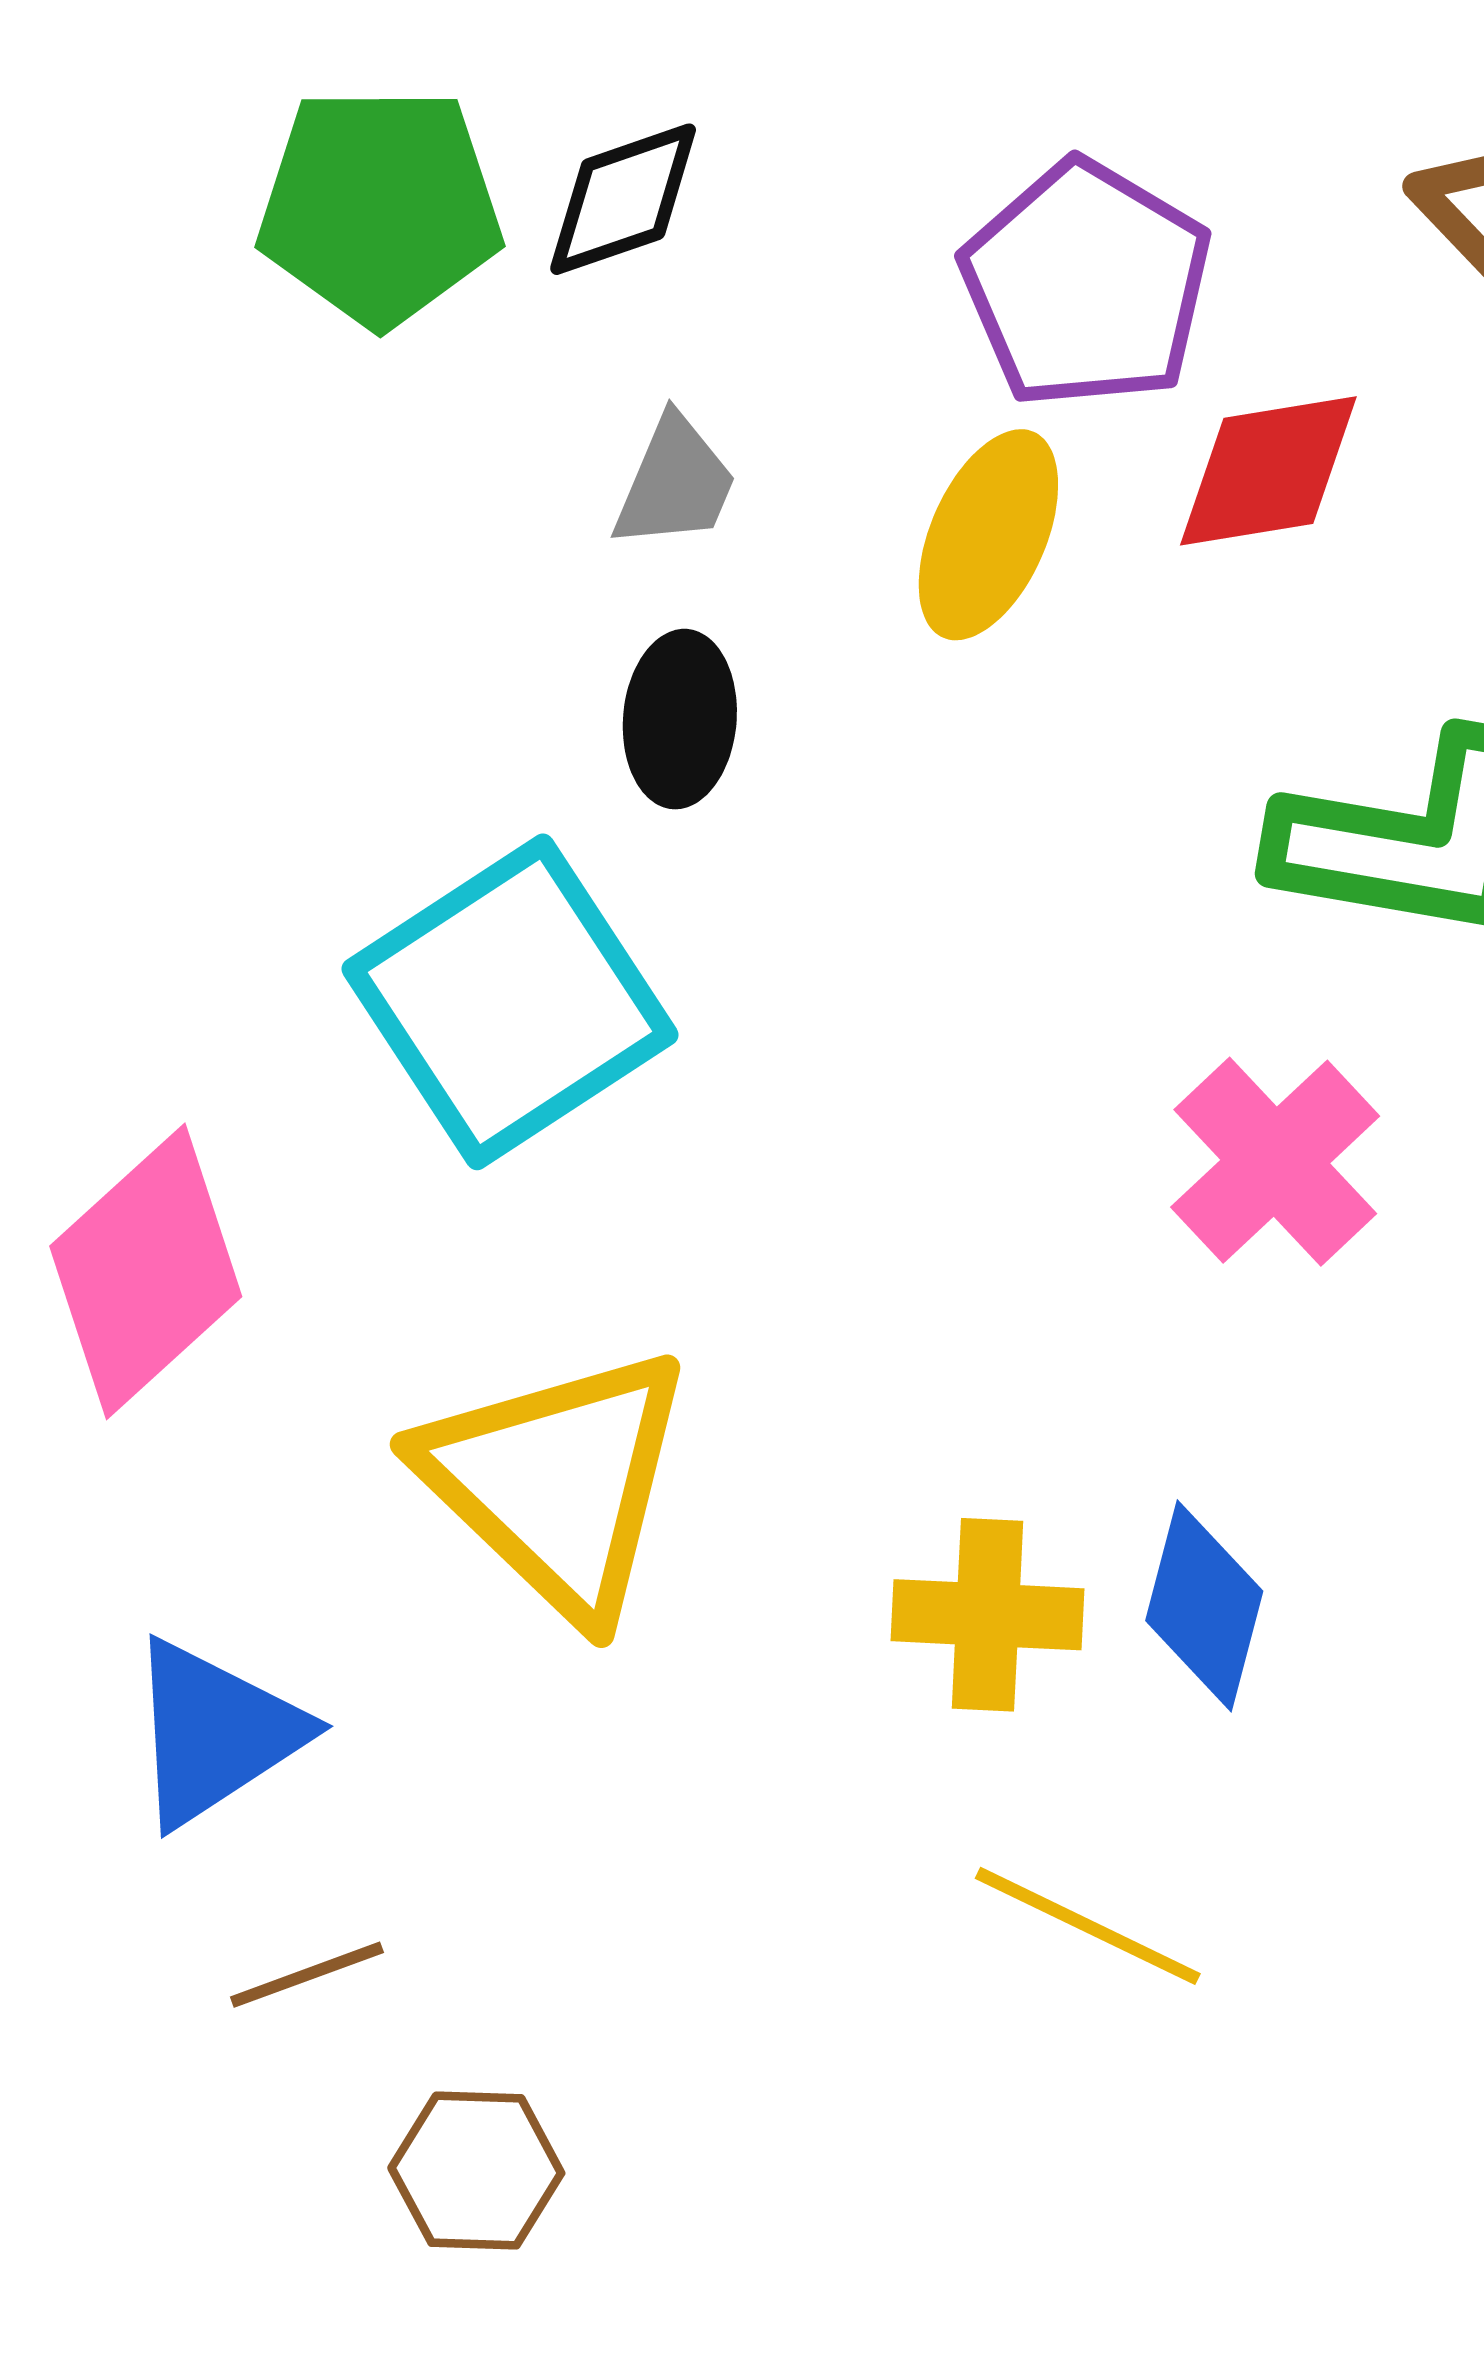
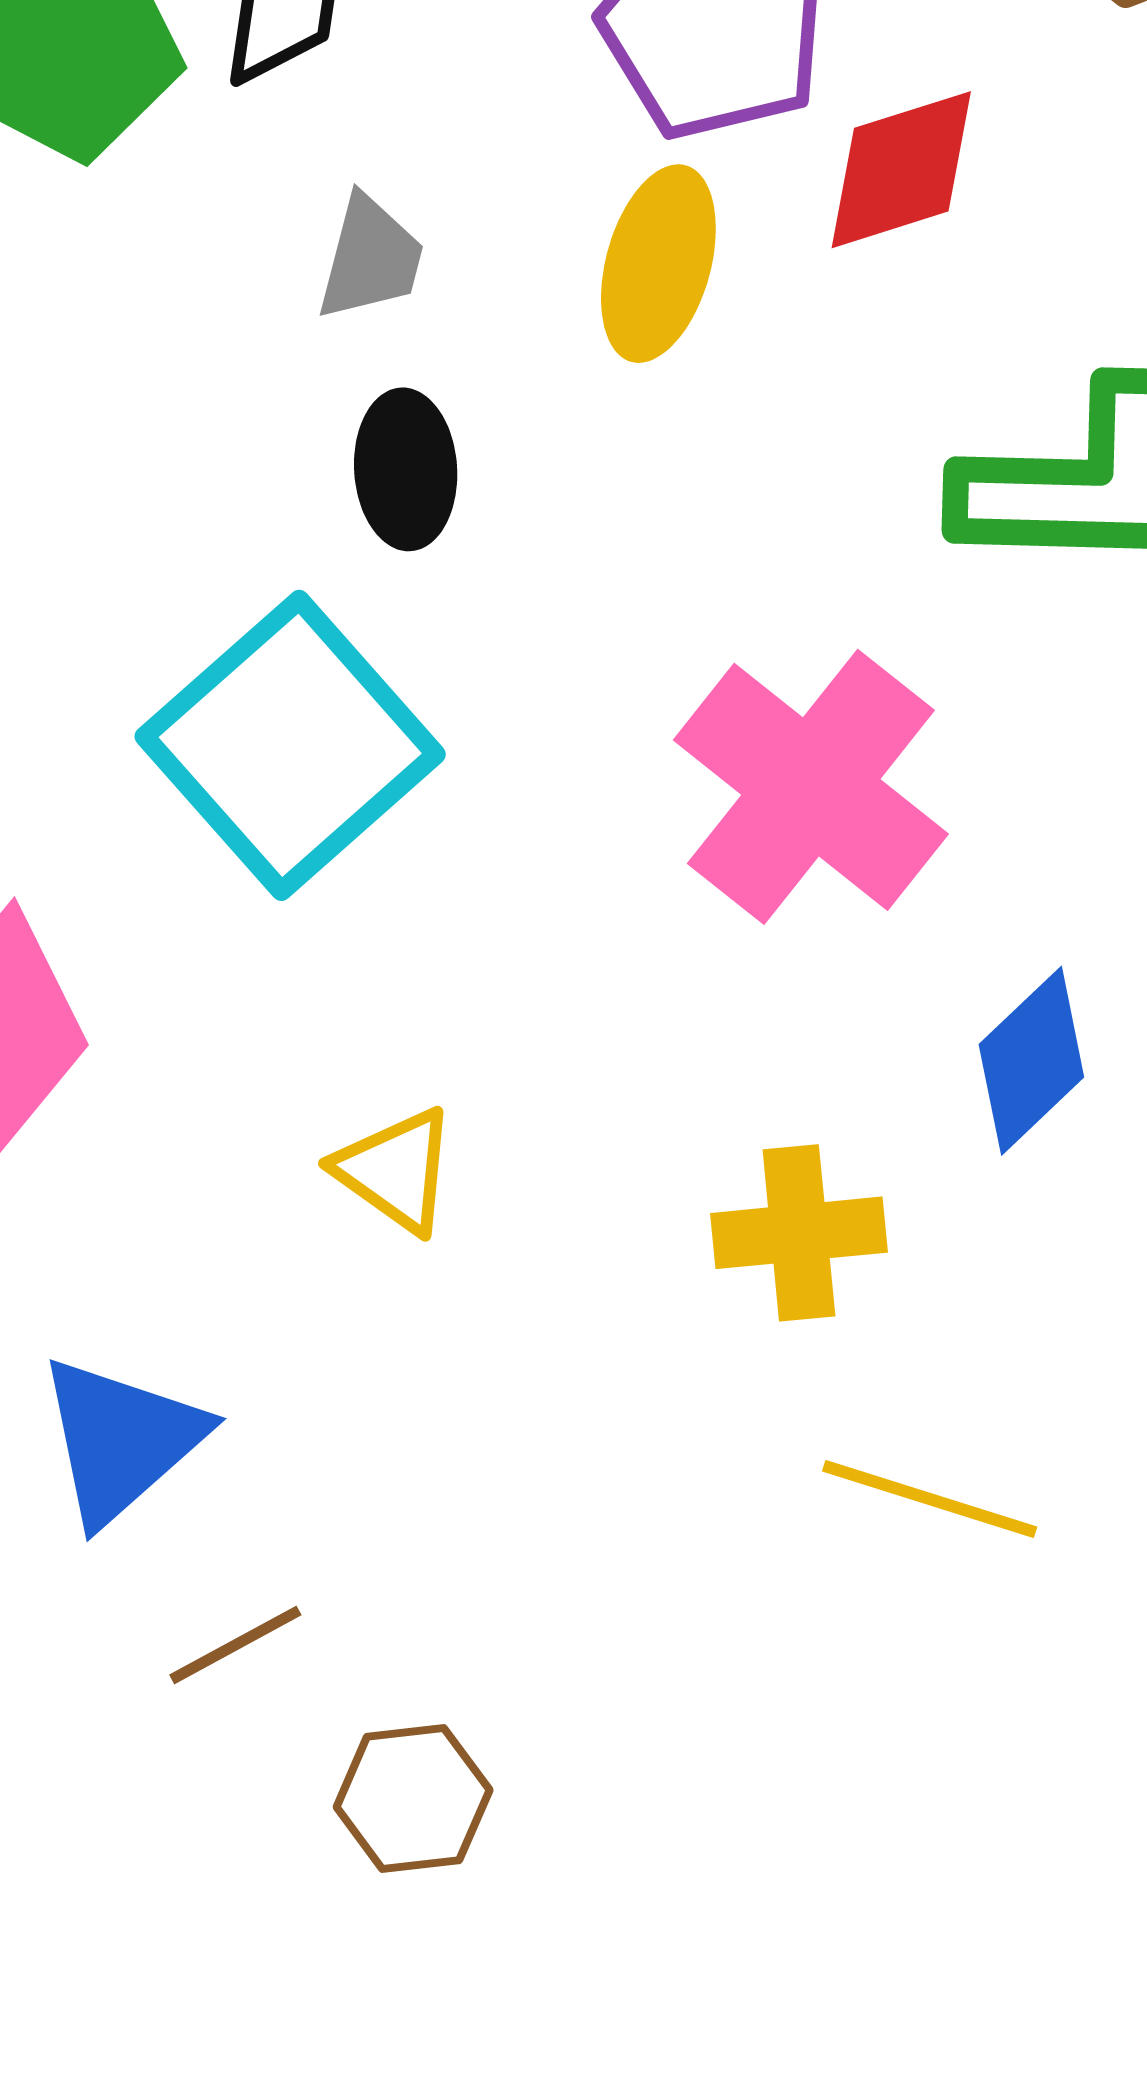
pink cross: (1275, 1162) -> (811, 787), moved, size x1.4
yellow triangle: (557, 1482) -> (396, 1170), size x0.5
blue diamond: (1204, 1606) -> (1031, 1061), moved, turned 40

